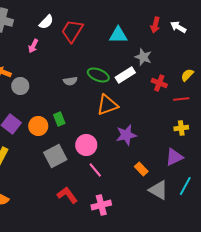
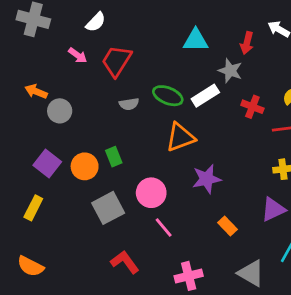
red arrow: (155, 25) -> (247, 43), moved
red trapezoid: (72, 31) -> (117, 61), moved
pink arrow: (33, 46) -> (78, 55), turned -80
gray triangle: (158, 190) -> (251, 273), moved
pink cross: (101, 205) -> (189, 276), moved

